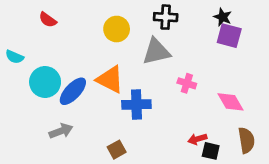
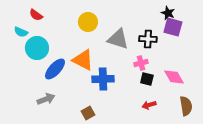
black cross: (166, 17) -> (148, 39), moved
gray triangle: (156, 52) -> (118, 39), turned 30
cyan semicircle: (15, 57) -> (21, 32), moved
cyan circle: (45, 82) -> (37, 48), moved
pink cross: (187, 83) -> (141, 63), turned -32
black square: (211, 151) -> (147, 79), moved

